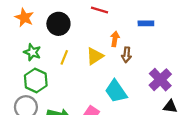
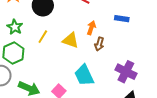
yellow triangle: (95, 56) -> (71, 40), turned 42
purple cross: (160, 80) -> (126, 72), turned -30

